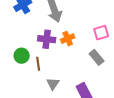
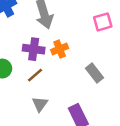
pink square: (101, 33) -> (103, 22), moved
brown line: (38, 64) -> (35, 75), moved, turned 56

